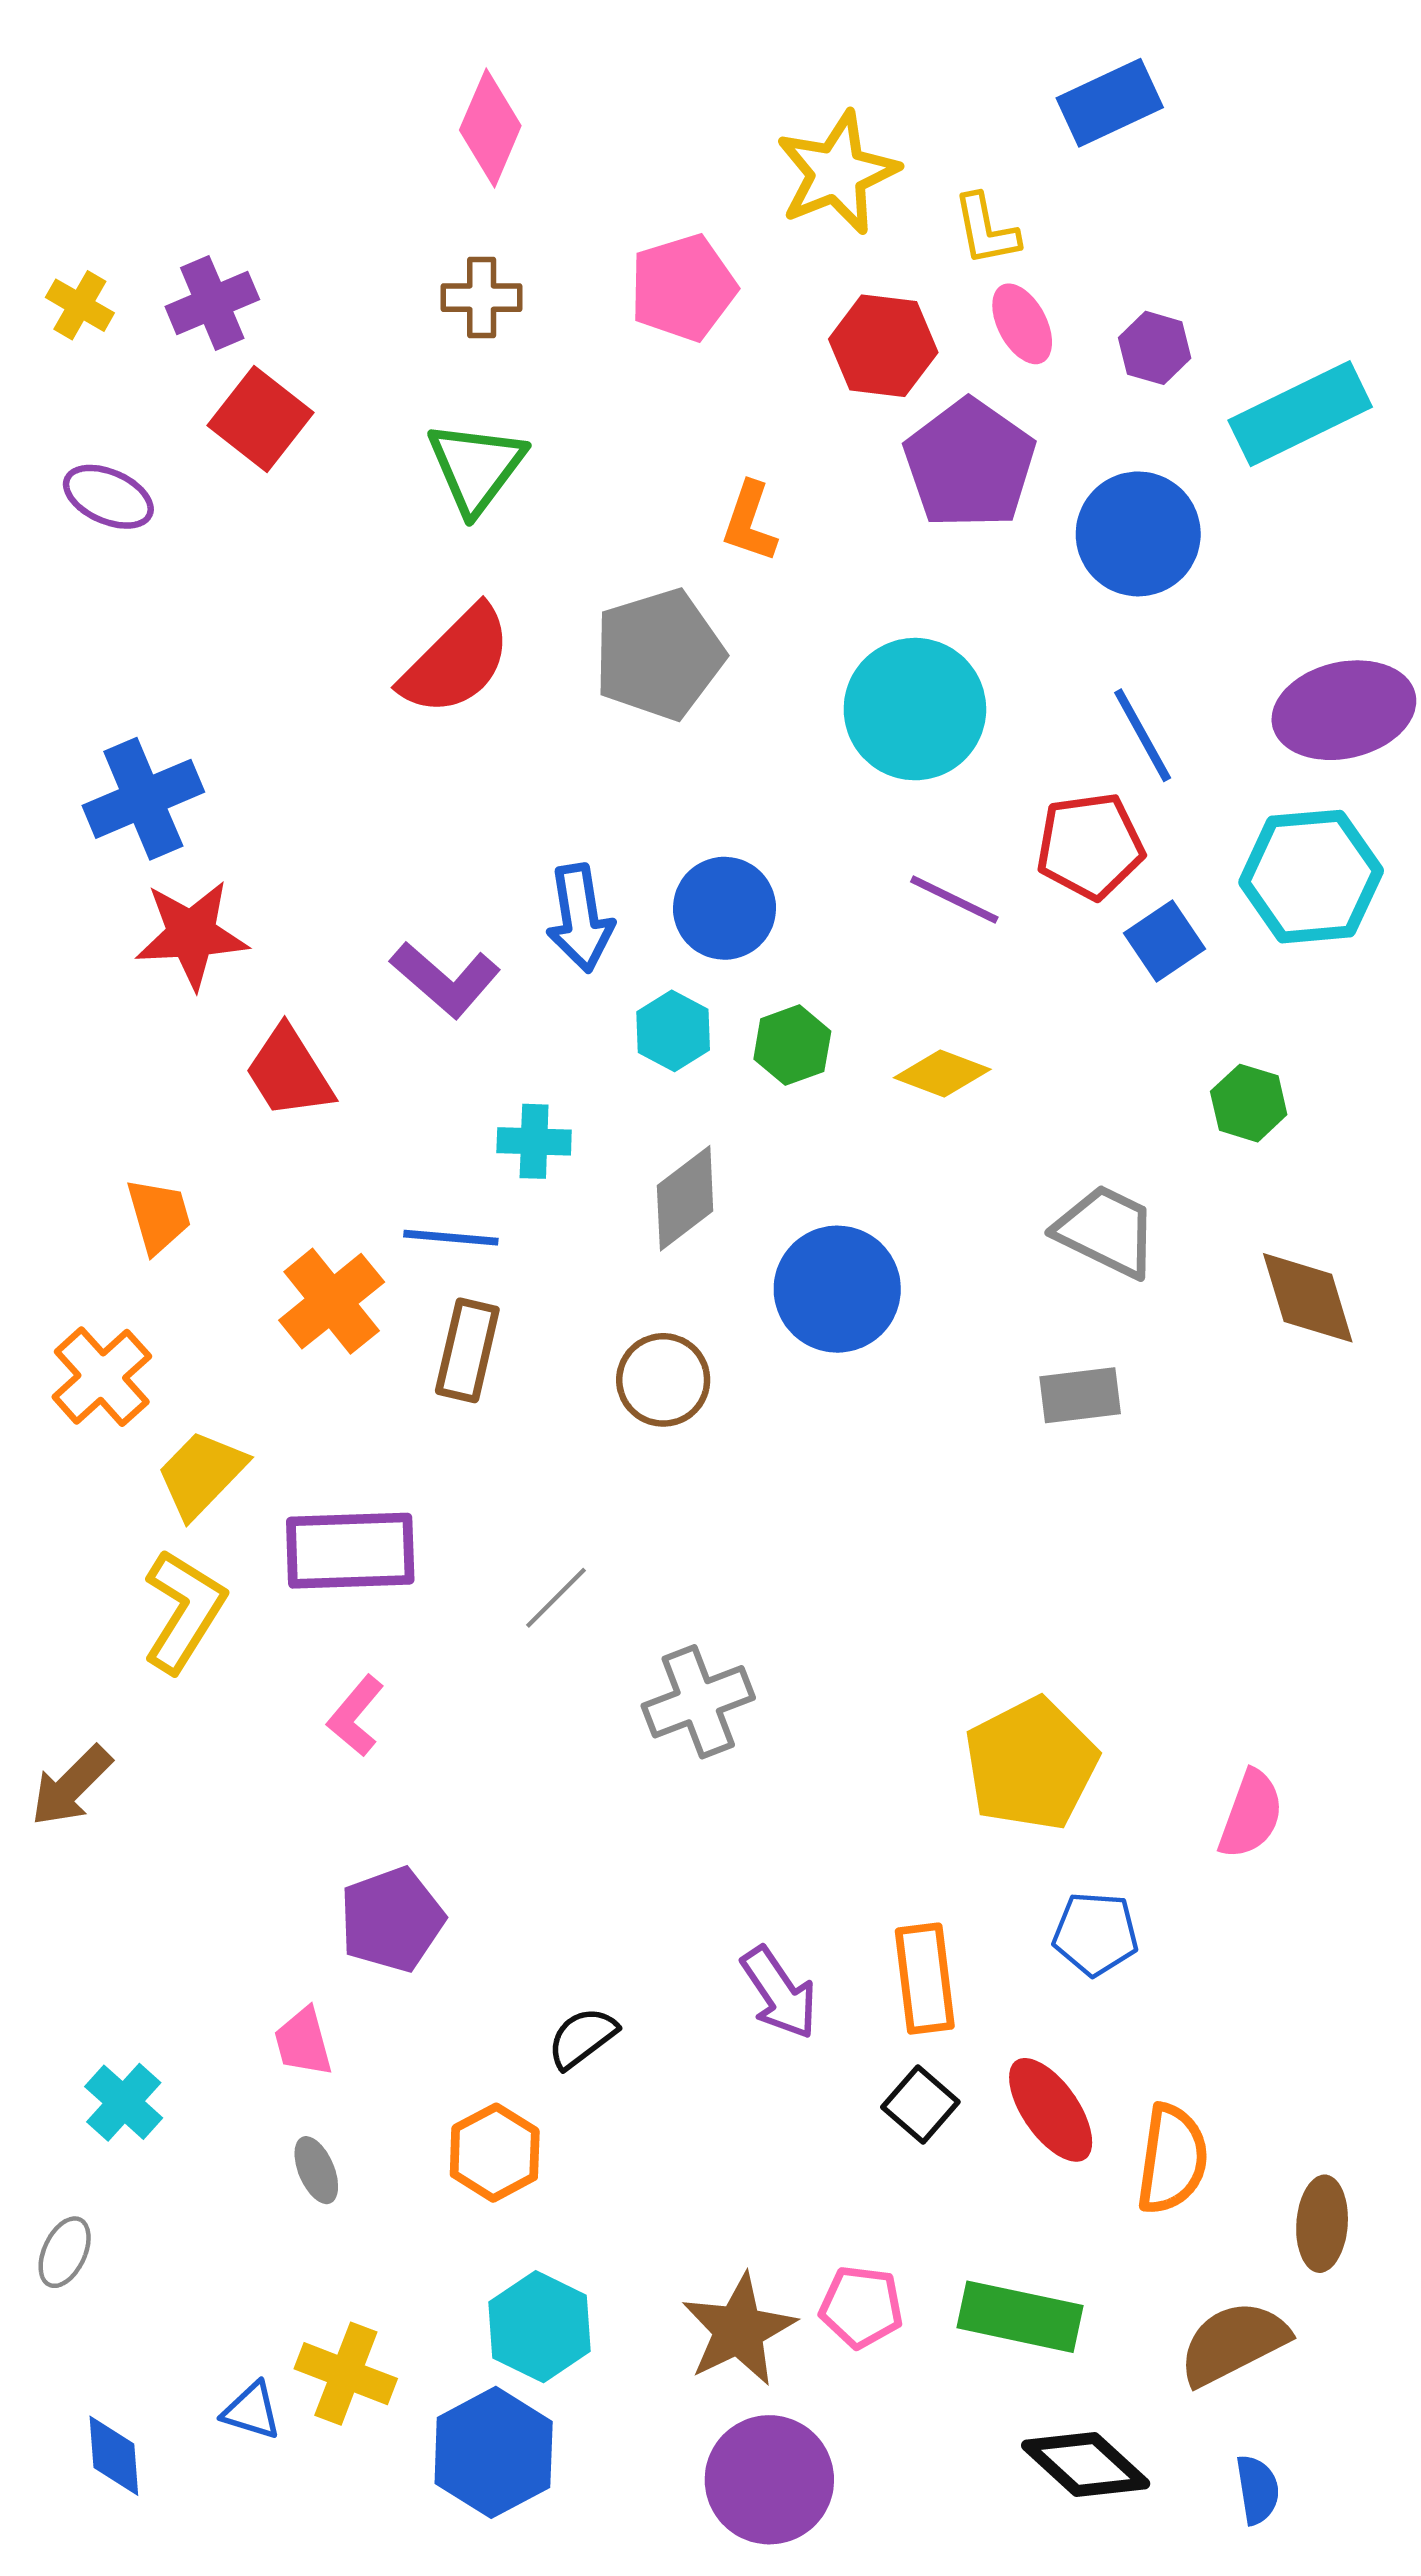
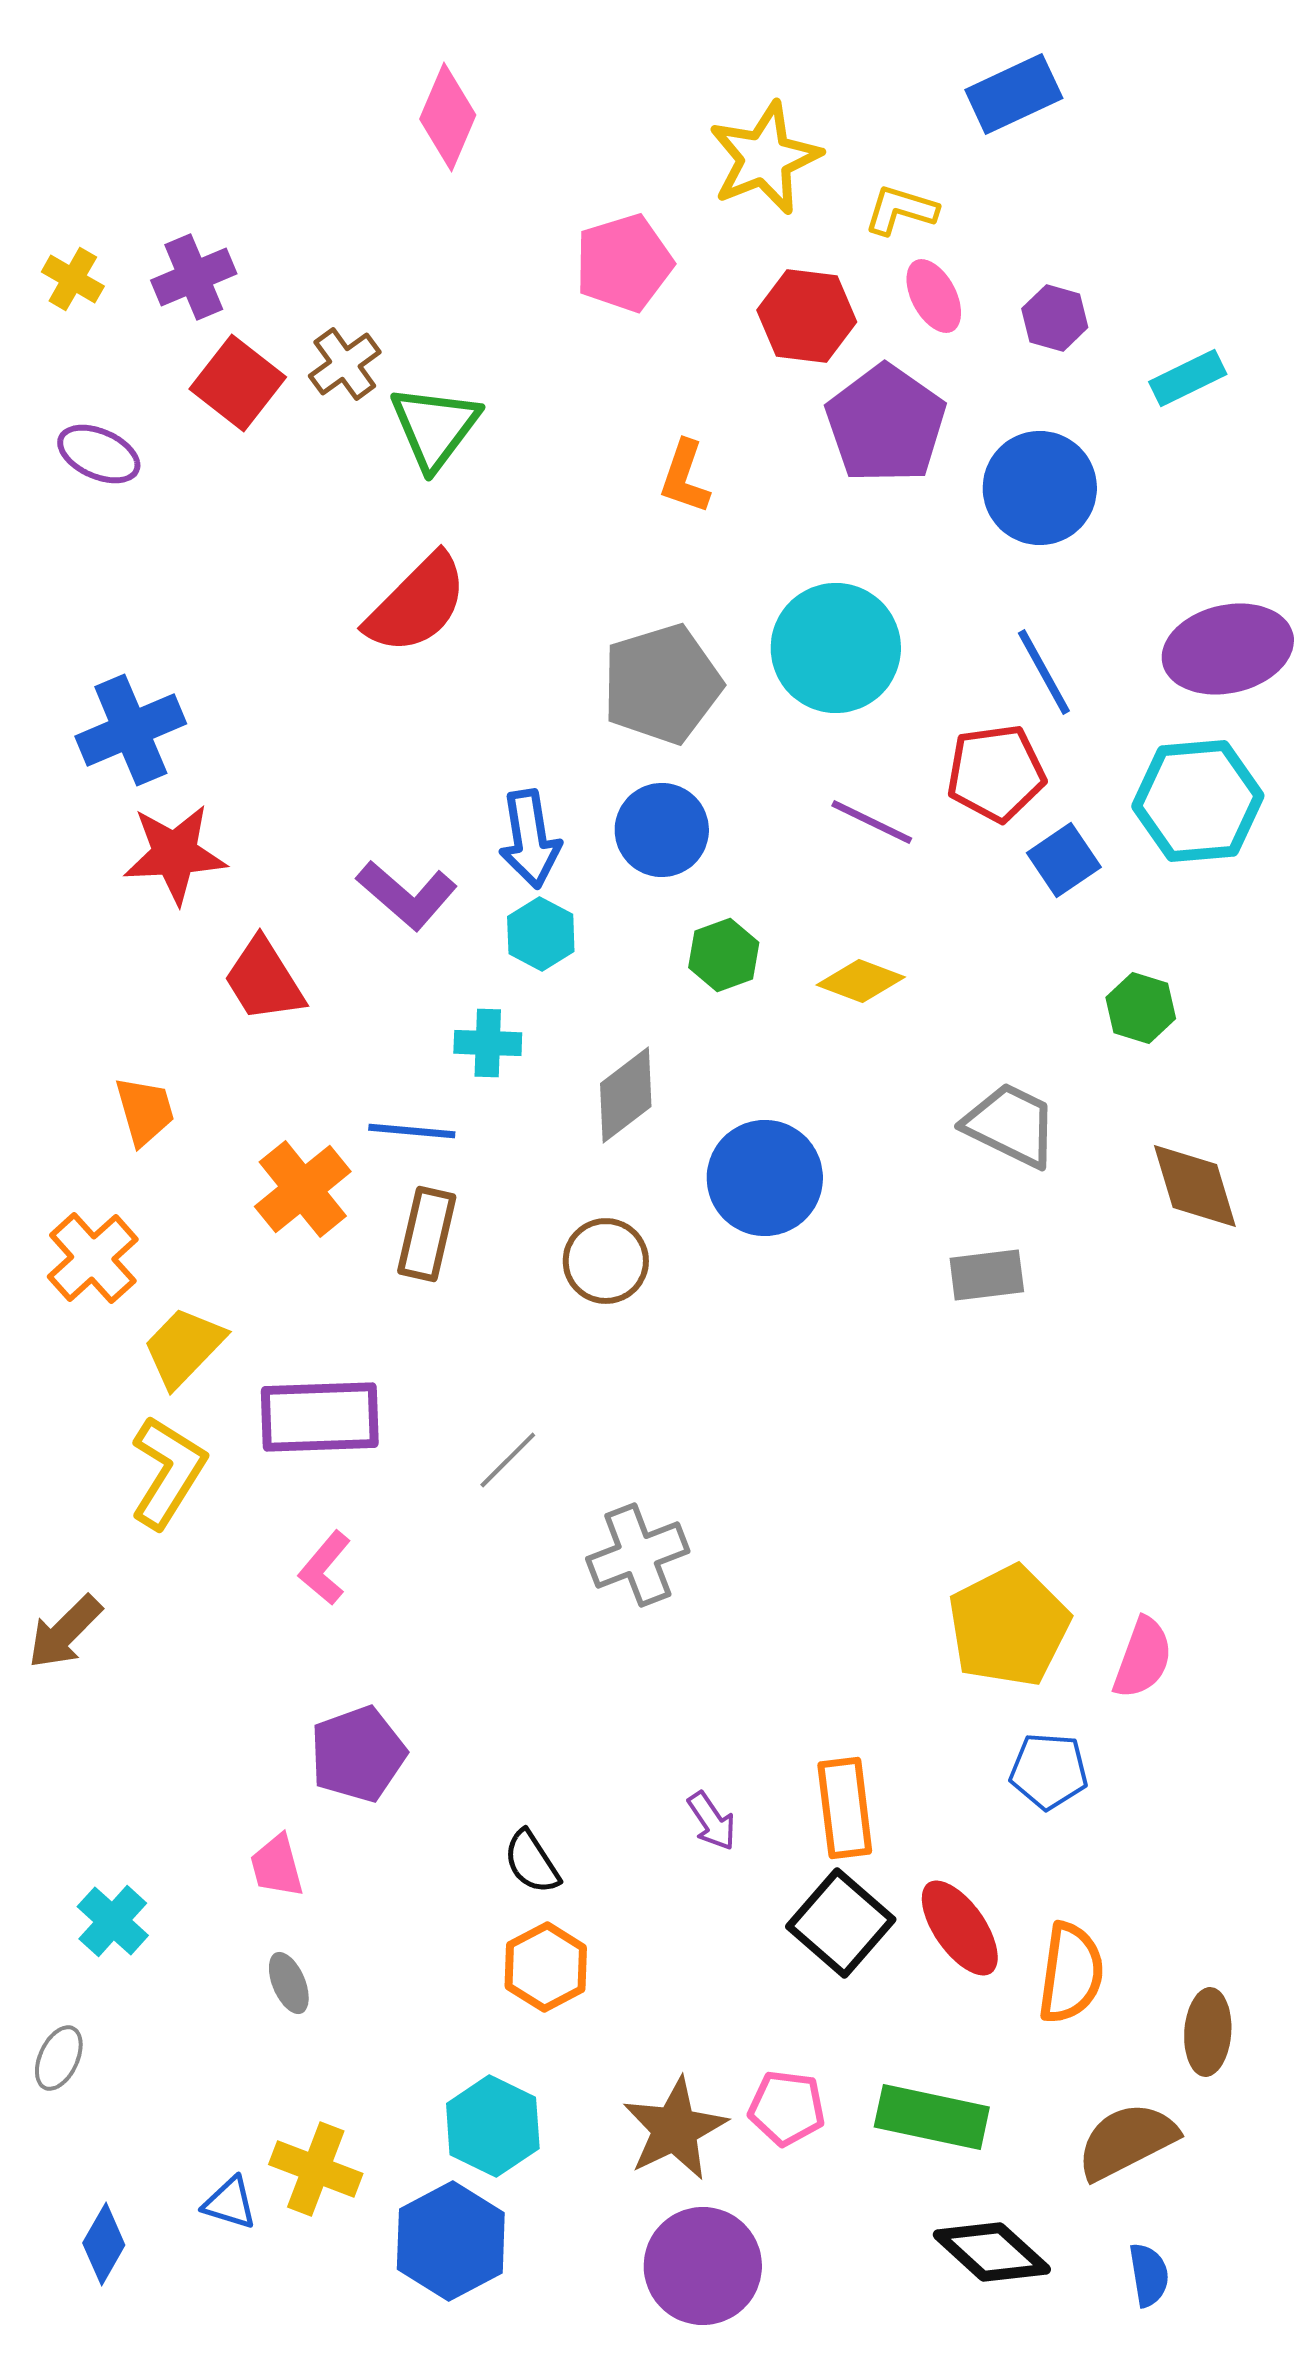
yellow L-shape: (986, 230) -> (901, 210), turned 118
brown cross: (482, 298) -> (345, 364), moved, turned -36
cyan rectangle: (1300, 414) -> (1188, 378), size x0.6
gray pentagon: (659, 654) -> (662, 684), moved
cyan hexagon: (673, 1031) -> (541, 934), moved
yellow pentagon: (1031, 1764) -> (1009, 1626), moved
blue pentagon: (1095, 1934) -> (1049, 1771), moved
purple arrow: (779, 1993) -> (712, 1821), size x0.7
black semicircle: (582, 2038) -> (532, 1862), turned -86
black square: (920, 2104) -> (841, 1923), size x1.5
orange hexagon: (495, 2153) -> (546, 1967), moved
blue diamond: (114, 2456) -> (104, 2244), turned 34

